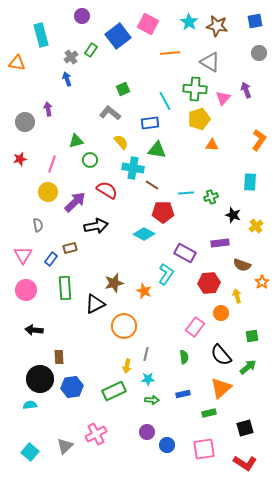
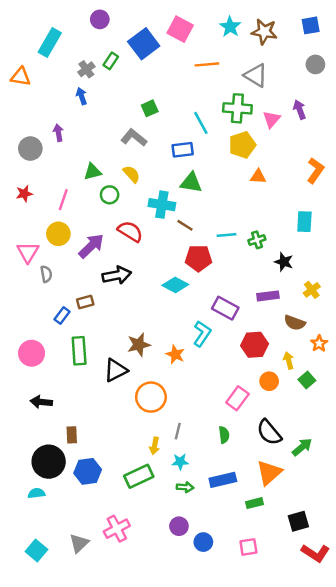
cyan rectangle: (41, 35) -> (50, 43), turned 45
yellow semicircle: (121, 142) -> (131, 174), moved
yellow cross: (256, 226) -> (312, 290), moved
pink triangle: (23, 255) -> (28, 252), moved
green square: (252, 336) -> (307, 380), moved, turned -32
blue rectangle: (183, 394) -> (223, 480), size x1.5
pink square: (204, 449) -> (248, 547), size x0.7
red L-shape: (245, 463) -> (315, 553), moved

